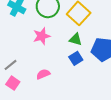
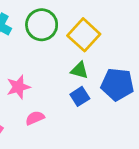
pink star: (42, 36) -> (18, 87), moved

